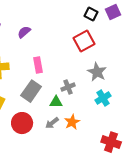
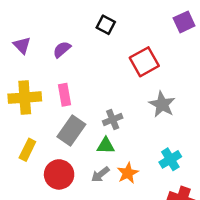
black square: (91, 14) -> (106, 25), moved
pink rectangle: (38, 65) -> (65, 95), moved
gray cross: (68, 87) -> (113, 120), moved
cyan cross: (103, 98) -> (170, 159), moved

